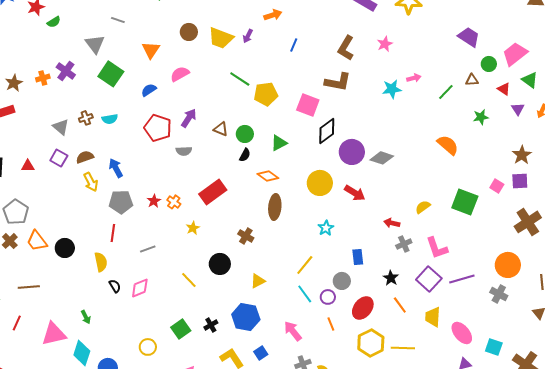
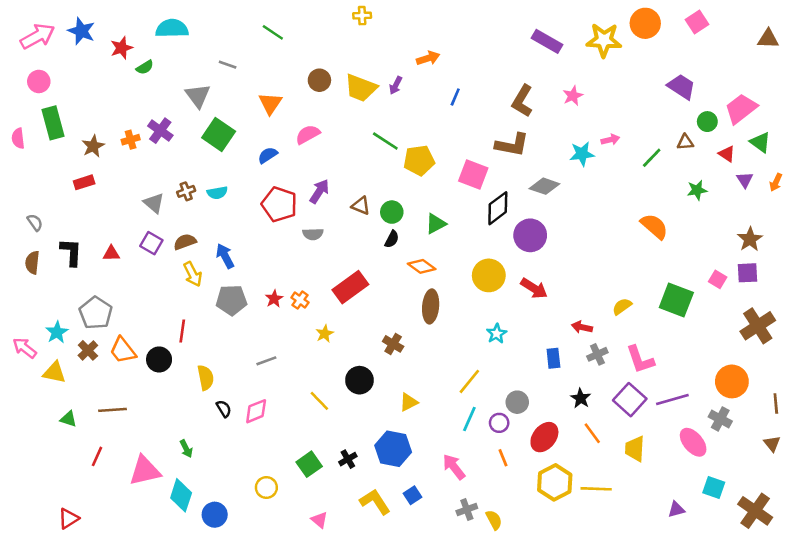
gray diamond: (382, 158) -> (544, 186), moved
red line: (113, 233) -> (182, 331), moved
blue rectangle: (358, 257) -> (553, 358), moved
cyan line: (305, 294) -> (469, 419), turned 60
pink ellipse: (462, 333) -> (693, 442), moved

